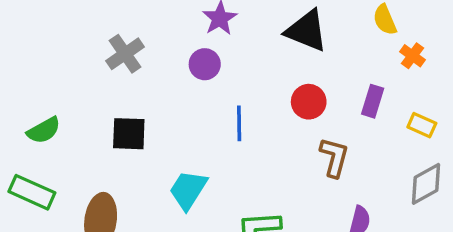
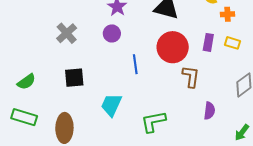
orange cross: (412, 56) -> (227, 14), turned -32
red circle: (309, 102) -> (173, 47), size x1.6
yellow rectangle: (422, 125) -> (232, 43), moved

